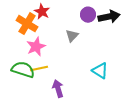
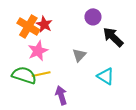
red star: (42, 12) -> (44, 24), moved
black arrow: (109, 17) -> (113, 37), moved, turned -125
gray triangle: (72, 36) -> (79, 55), moved

